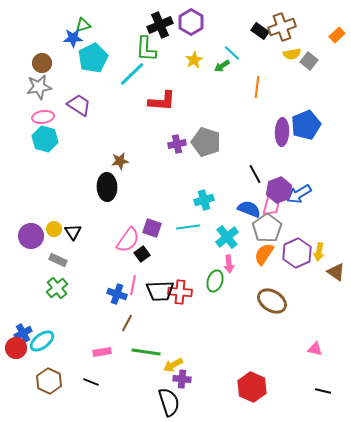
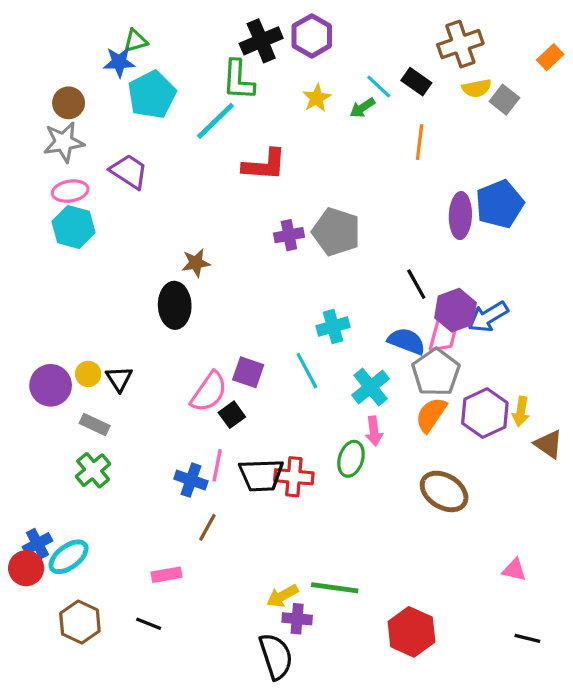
black rectangle: (260, 31) -> (416, 82), moved
cyan line: (188, 227) -> (307, 371), turned 70
green line: (146, 352) -> (335, 588), moved

